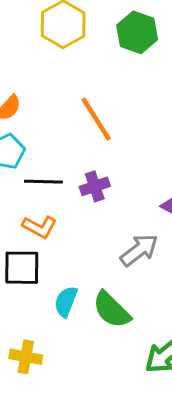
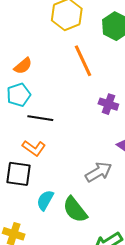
orange line: (96, 119) -> (83, 61), moved
purple cross: (95, 186) -> (108, 104), moved, turned 30

